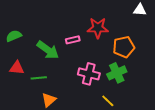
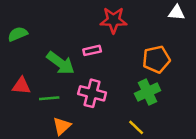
red star: (98, 28) -> (113, 20), moved
green semicircle: (14, 36) -> (18, 34), moved
pink cross: (89, 74) -> (92, 93), moved

